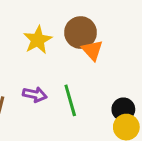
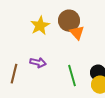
green line: (70, 100) -> (72, 76), moved

